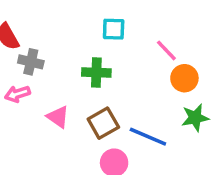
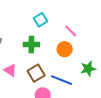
cyan square: (114, 29) -> (40, 20), turned -32
orange circle: (184, 78) -> (65, 49), moved

